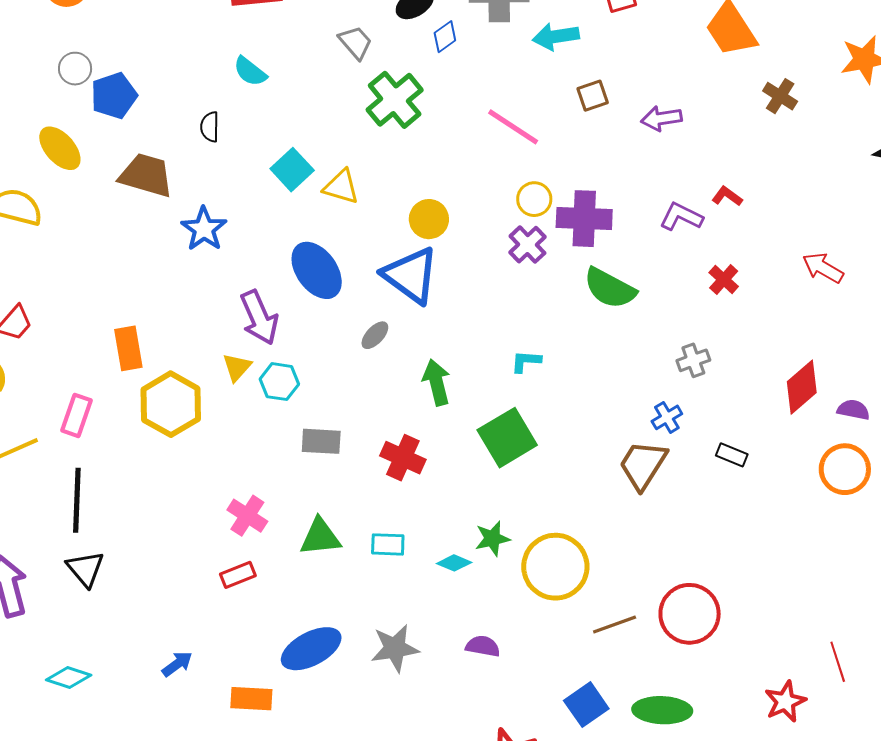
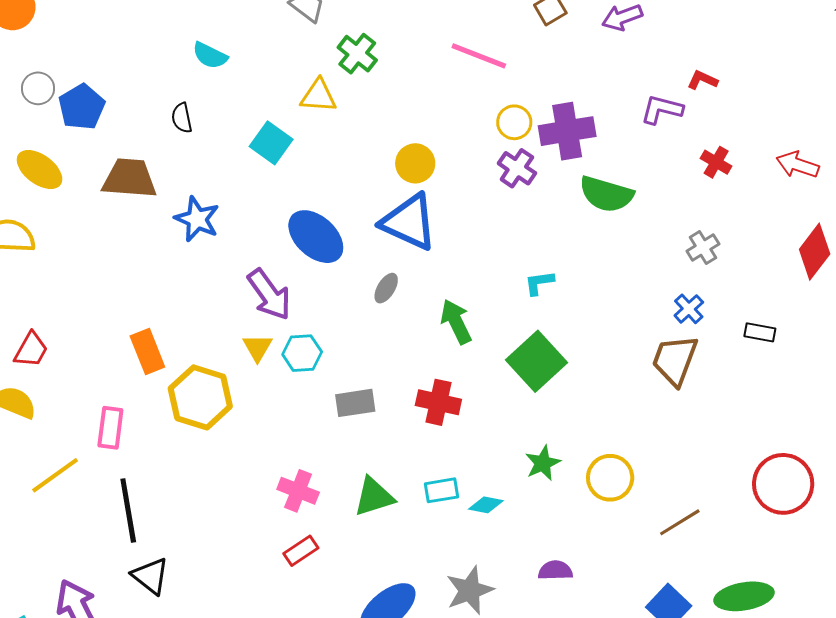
green cross: (395, 100) -> (357, 54), size x0.7
yellow triangle: (341, 187) -> (319, 96), moved
red arrow: (823, 268) -> (798, 165), moved
cyan diamond: (454, 563) -> (486, 505), moved
yellow circle: (555, 567) -> (610, 478), size x0.7
red circle: (690, 614) -> (783, 484), moved

